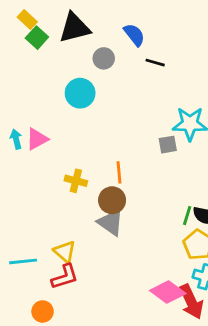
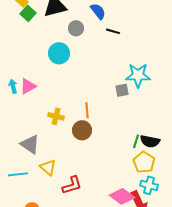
gray triangle: (111, 222) -> (30, 144), moved
red L-shape: (65, 277) -> (72, 185), moved

